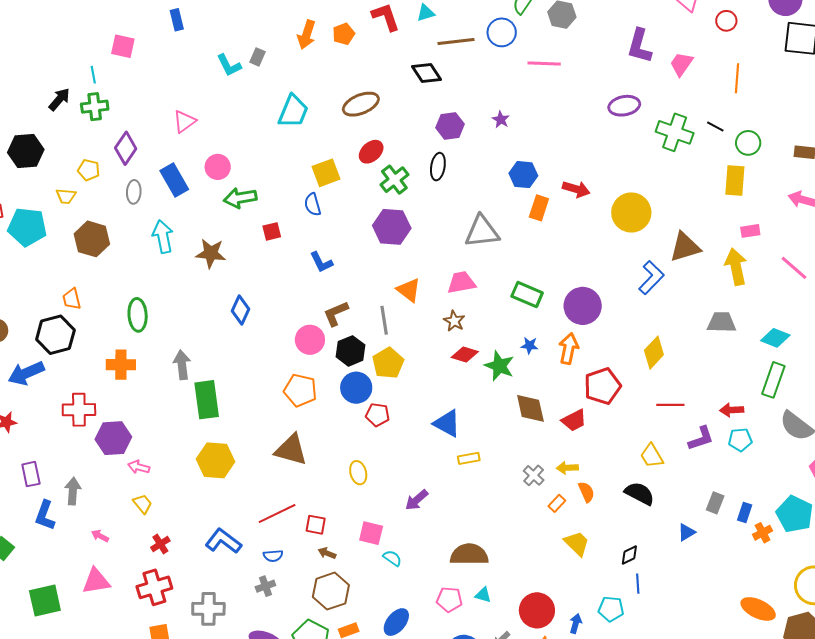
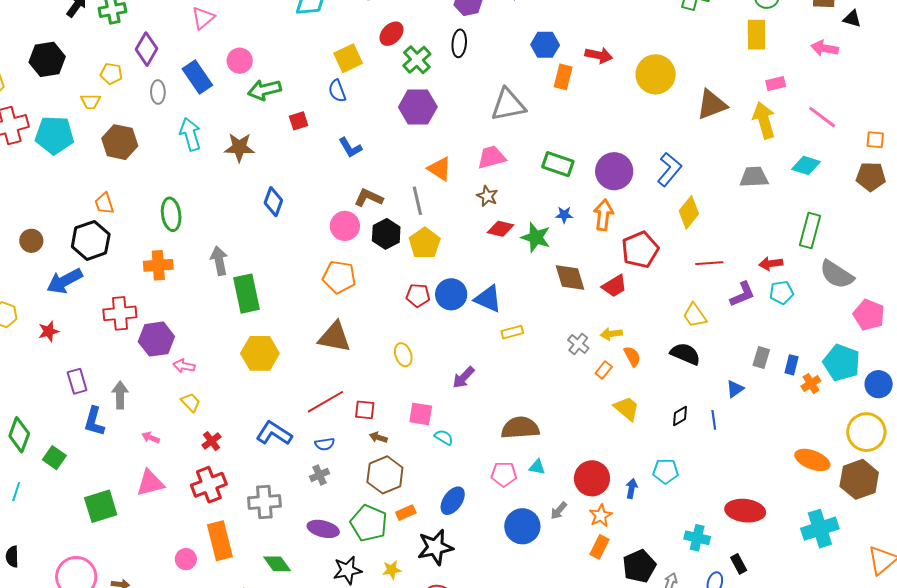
blue L-shape: (651, 278) -> (669, 169), moved
brown L-shape: (336, 314) -> (369, 198), turned 52
cyan diamond: (775, 338) -> (806, 165), moved
blue circle: (356, 388) -> (451, 294), moved
blue line: (638, 584) -> (714, 420), moved

